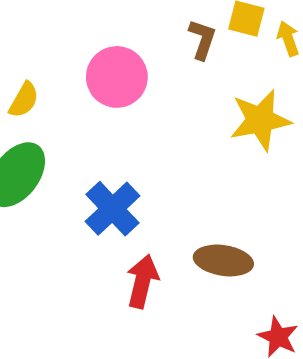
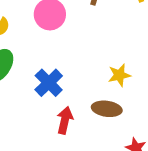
yellow star: (260, 120) -> (119, 75), moved, size x0.7

